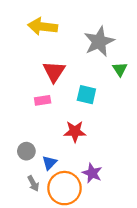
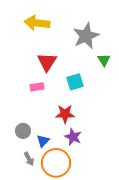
cyan square: (86, 95) -> (75, 82), turned -30
purple star: (92, 173) -> (73, 137), moved

